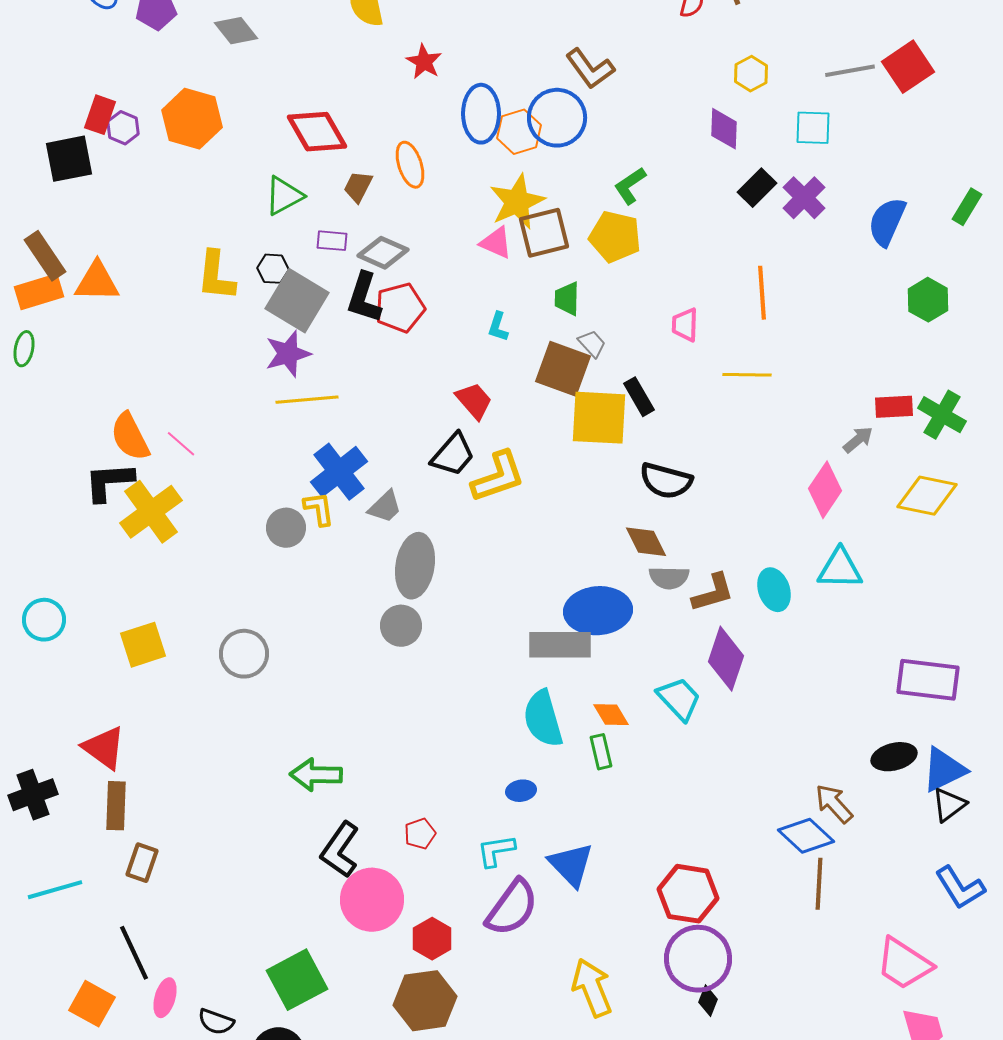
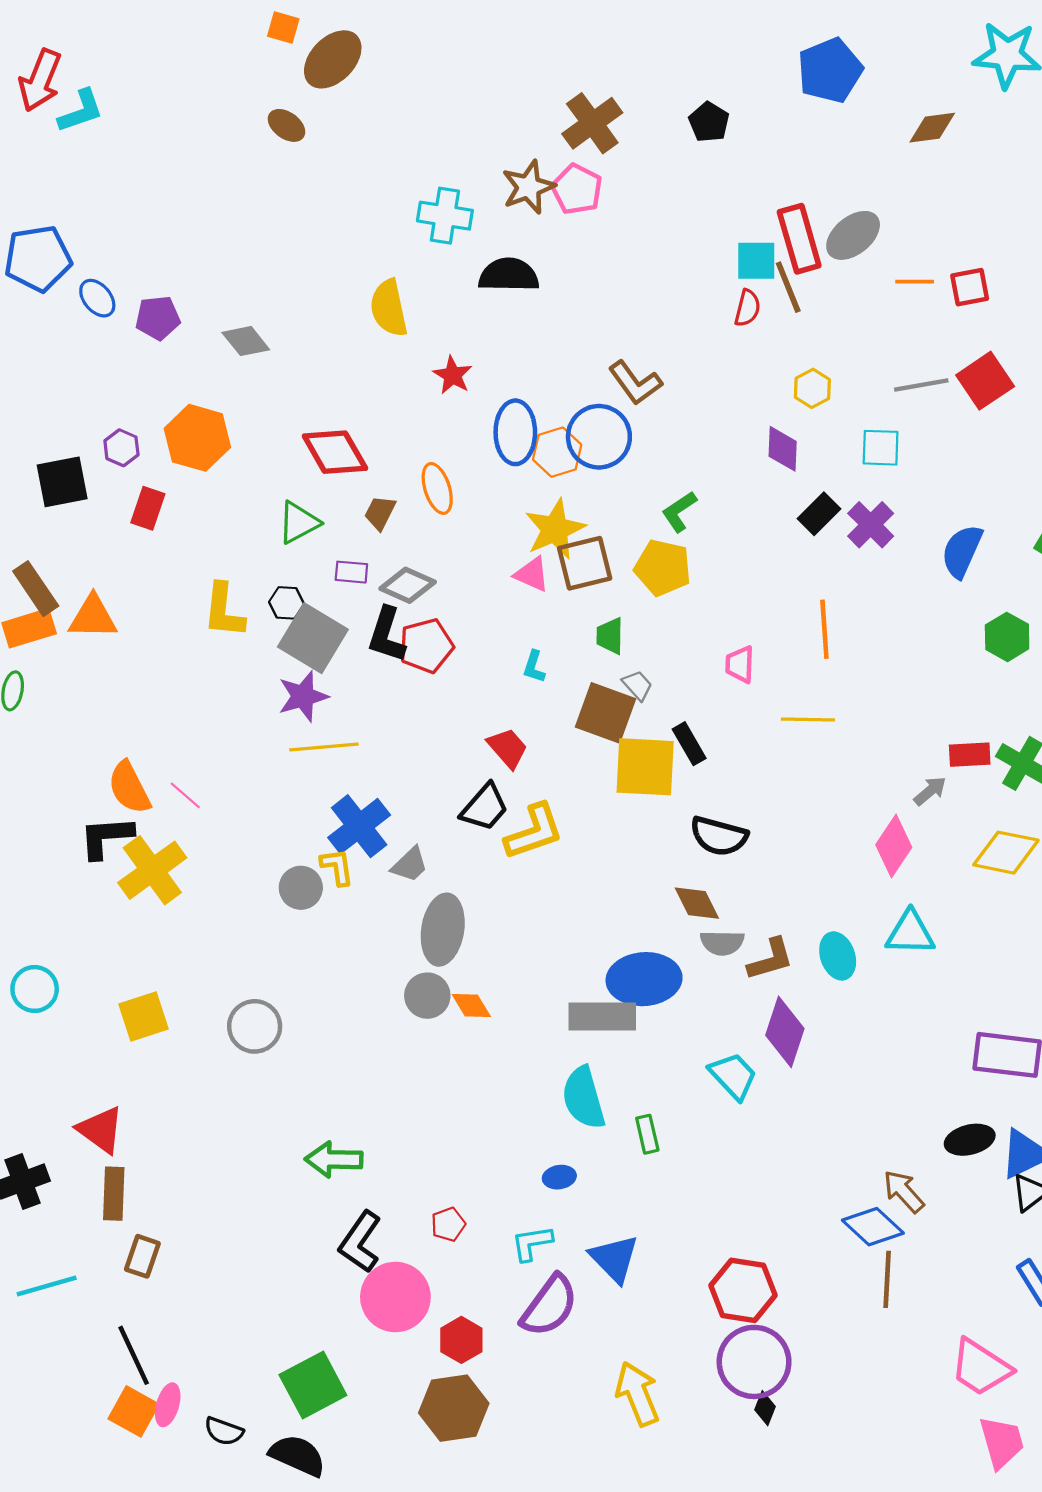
red rectangle: (100, 115) -> (148, 508), moved
orange diamond: (611, 715) -> (471, 1005), moved
orange square: (92, 1004) -> (134, 1411), moved

